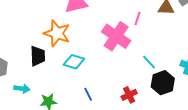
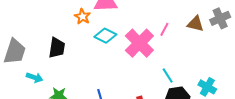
orange star: (57, 33) -> (82, 17), moved, size x0.6
cyan diamond: (74, 62) -> (105, 36), moved

